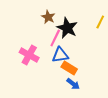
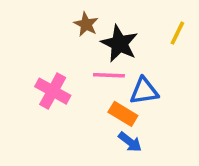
pink line: (55, 38) -> (109, 75), moved, turned 66
blue triangle: (60, 55) -> (144, 91), moved

